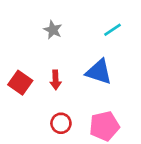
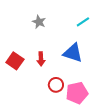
red circle: (61, 123) -> (56, 85), moved

